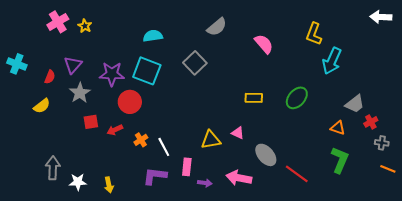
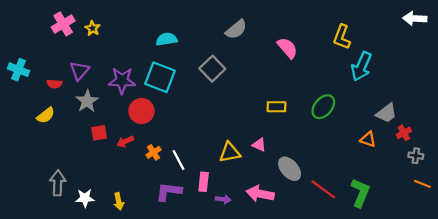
red semicircle: (50, 77) -> (54, 84), turned 72
green L-shape: (340, 160) -> (360, 193), moved

